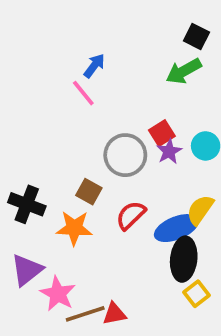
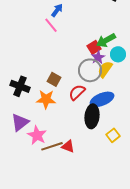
green arrow: (184, 71) -> (106, 40), moved
gray circle: (125, 155) -> (90, 70), moved
yellow semicircle: (200, 210) -> (105, 69), moved
black ellipse: (184, 259) -> (92, 116), moved
red triangle: (114, 314) -> (68, 146), turned 32

